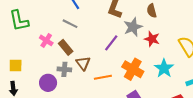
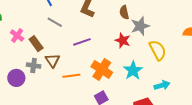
gray line: (70, 24) -> (55, 22), moved
gray star: (133, 27) -> (140, 26), moved
purple line: (111, 43) -> (82, 42), turned 30

